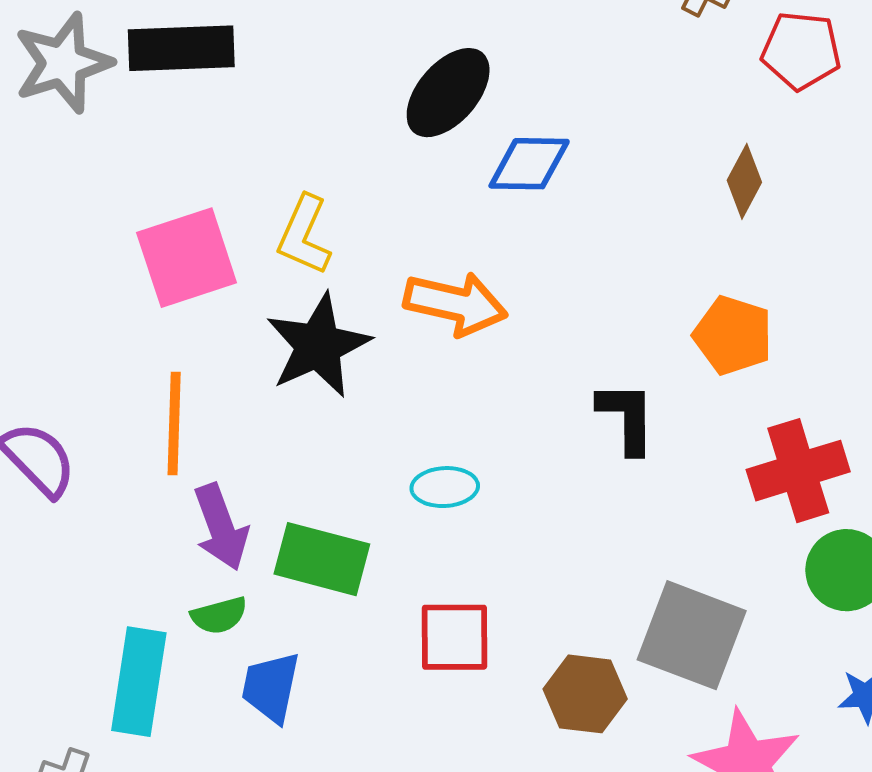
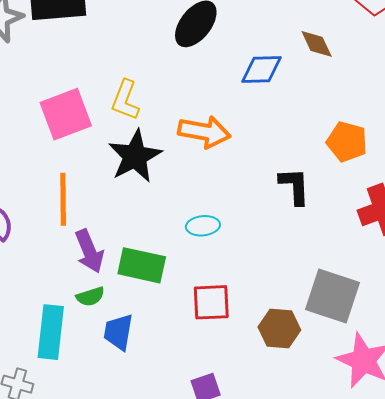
blue diamond: (529, 164) -> (262, 70), moved
brown diamond: (744, 181) -> (317, 44), moved, turned -51

